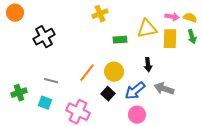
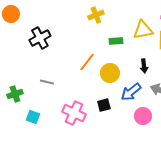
orange line: (87, 73) -> (87, 62), moved
black square: (108, 94) -> (104, 105), moved, turned 32
cyan square: (45, 103) -> (33, 117), moved
pink circle: (137, 115) -> (143, 116), moved

